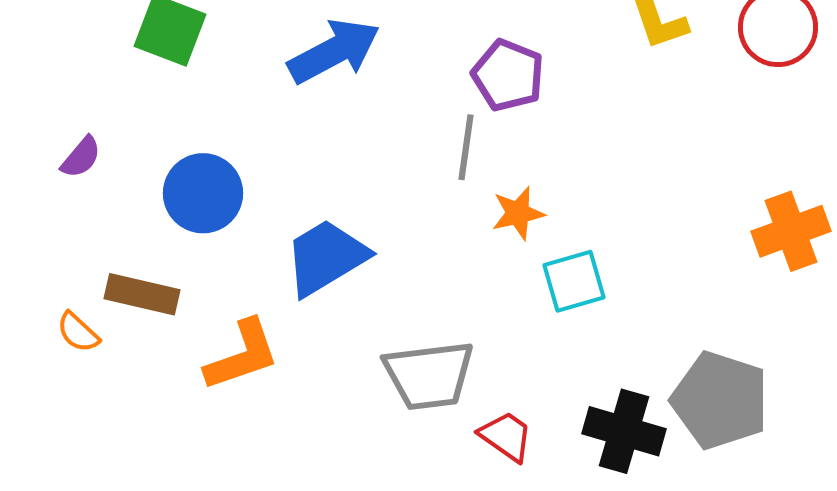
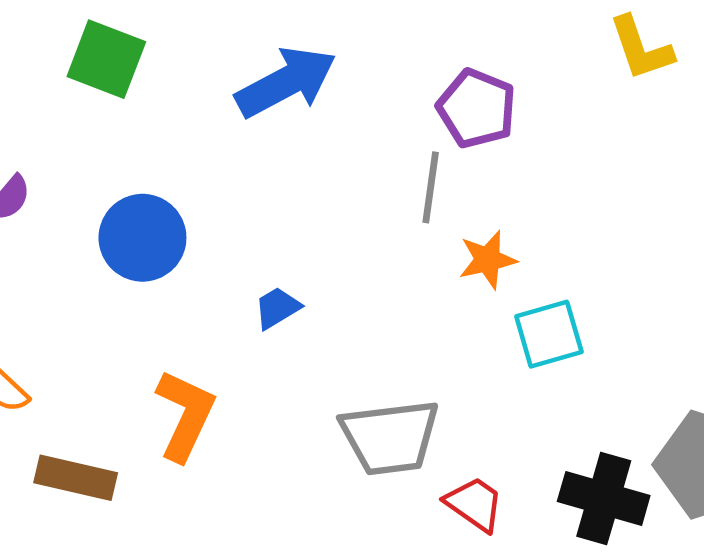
blue trapezoid: (326, 257) -> (277, 308), size x0.5
brown rectangle: (142, 294) -> (76, 478), moved
orange L-shape: (242, 355) -> (185, 415), turned -46

